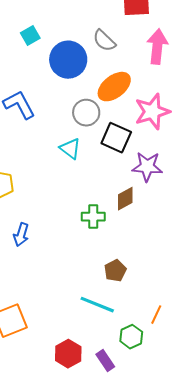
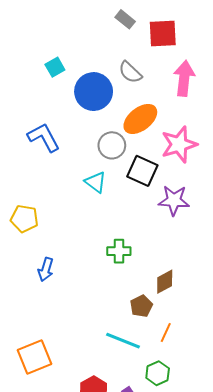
brown diamond: (125, 199) -> (165, 282), moved
orange line: (156, 315) -> (166, 333), moved

